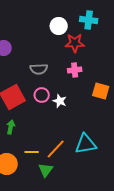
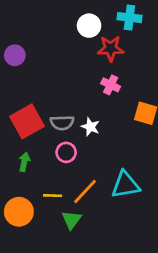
gray semicircle: (39, 69) -> (62, 123), moved
pink cross: (75, 70) -> (111, 85), turned 32
pink circle: (42, 95) -> (66, 152), moved

